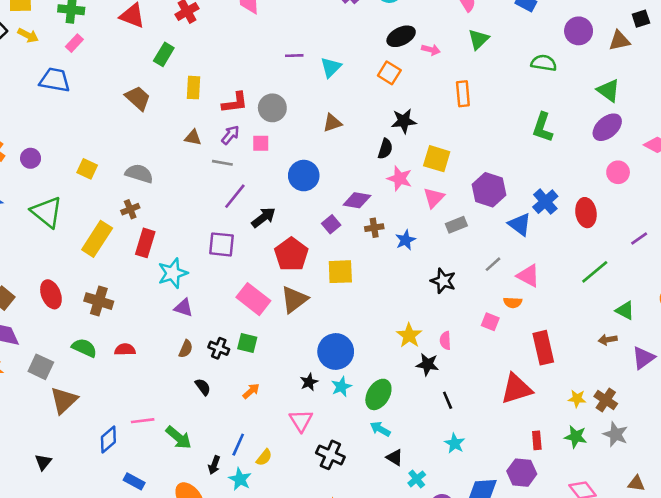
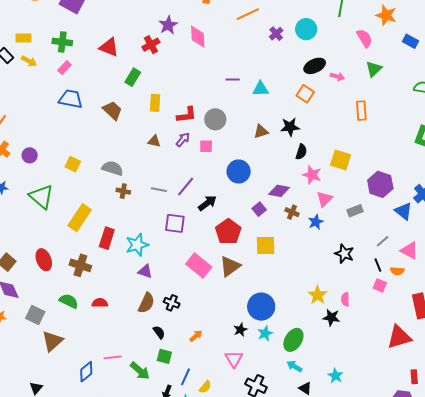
cyan triangle: (331, 67) -> (260, 89), turned 42
blue trapezoid: (55, 80) -> (71, 99), moved
black star: (404, 121) -> (290, 127), moved
gray line: (222, 163) -> (159, 190), moved
pink triangle: (434, 198) -> (324, 199), moved
brown cross: (130, 209) -> (123, 191), moved, turned 32
brown cross: (374, 228) -> (292, 212), turned 32
red rectangle: (145, 243) -> (107, 238), moved
green square: (247, 343) -> (164, 356), moved
brown semicircle: (186, 349) -> (146, 303), size x1.5
black line: (448, 400) -> (378, 265), moved
cyan star: (455, 443) -> (335, 376), moved

